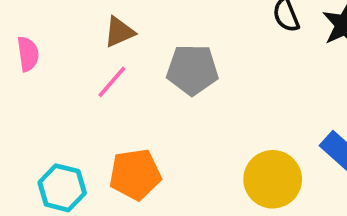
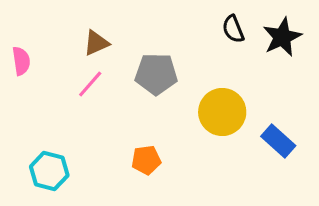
orange pentagon: (135, 174) -> (146, 160), moved, size x0.7
yellow circle: (273, 179) -> (222, 112), moved

